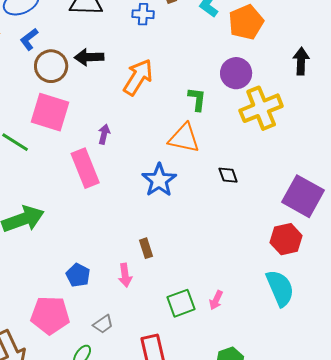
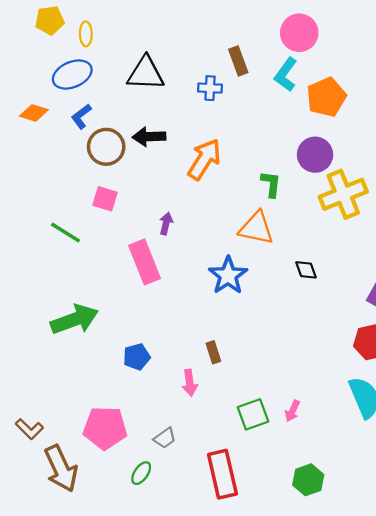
pink square: (50, 112) -> (105, 199), size x0.6
blue pentagon: (78, 275) -> (137, 357), moved, turned 30

